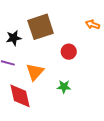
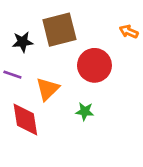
red circle: (69, 52) -> (94, 65), size x1.6

